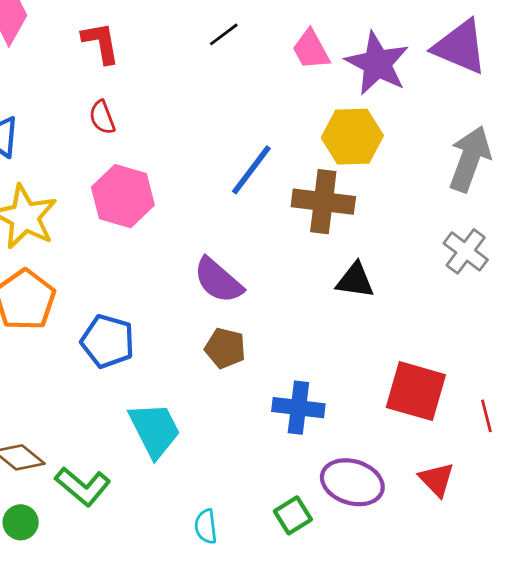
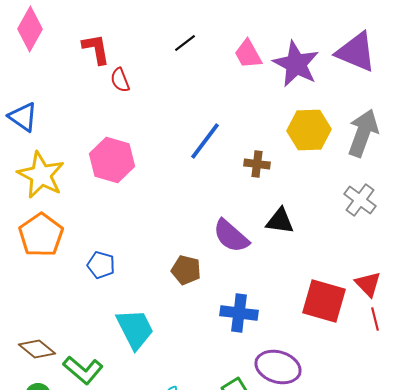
red semicircle: (102, 117) -> (120, 80), moved
yellow hexagon: (352, 137) -> (309, 130), moved
brown cross: (323, 202) -> (257, 164), size x0.6
purple semicircle: (218, 280) -> (231, 236), moved
blue pentagon: (108, 341) -> (101, 265), size x0.7
red triangle: (437, 479) -> (368, 284), moved

